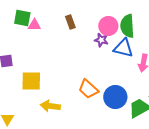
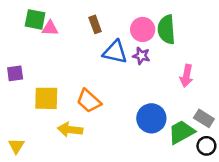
purple star: (101, 40) -> (141, 56), moved
blue triangle: (123, 48) -> (115, 52), moved
orange trapezoid: (88, 89) -> (89, 101), moved

